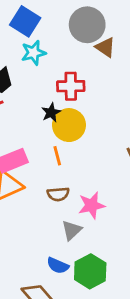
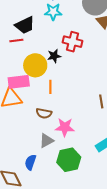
yellow circle: (69, 125) -> (35, 65), moved
blue semicircle: (58, 266) -> (30, 162), turned 70
green hexagon: (90, 271) -> (69, 160), moved

